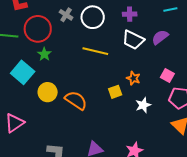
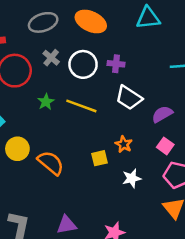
purple cross: (130, 14) -> (116, 64), moved
purple semicircle: (160, 37) -> (162, 114), moved
green star: (44, 54) -> (46, 102), moved

